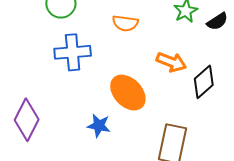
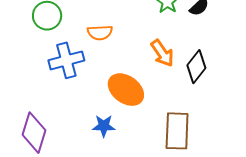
orange semicircle: (125, 23) -> (100, 33), moved
orange arrow: (171, 62) -> (162, 53), turned 44

